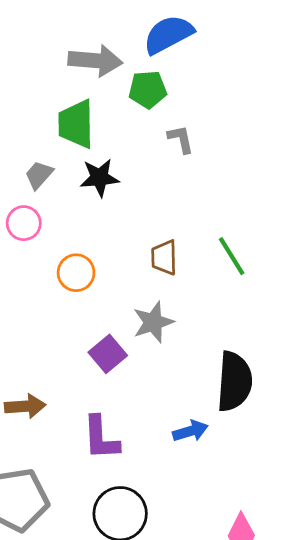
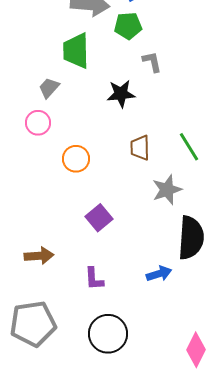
black star: (99, 178) -> (121, 94), moved
gray star: (153, 322) -> (167, 190), moved
purple L-shape: (101, 438) -> (94, 279), size x0.7

